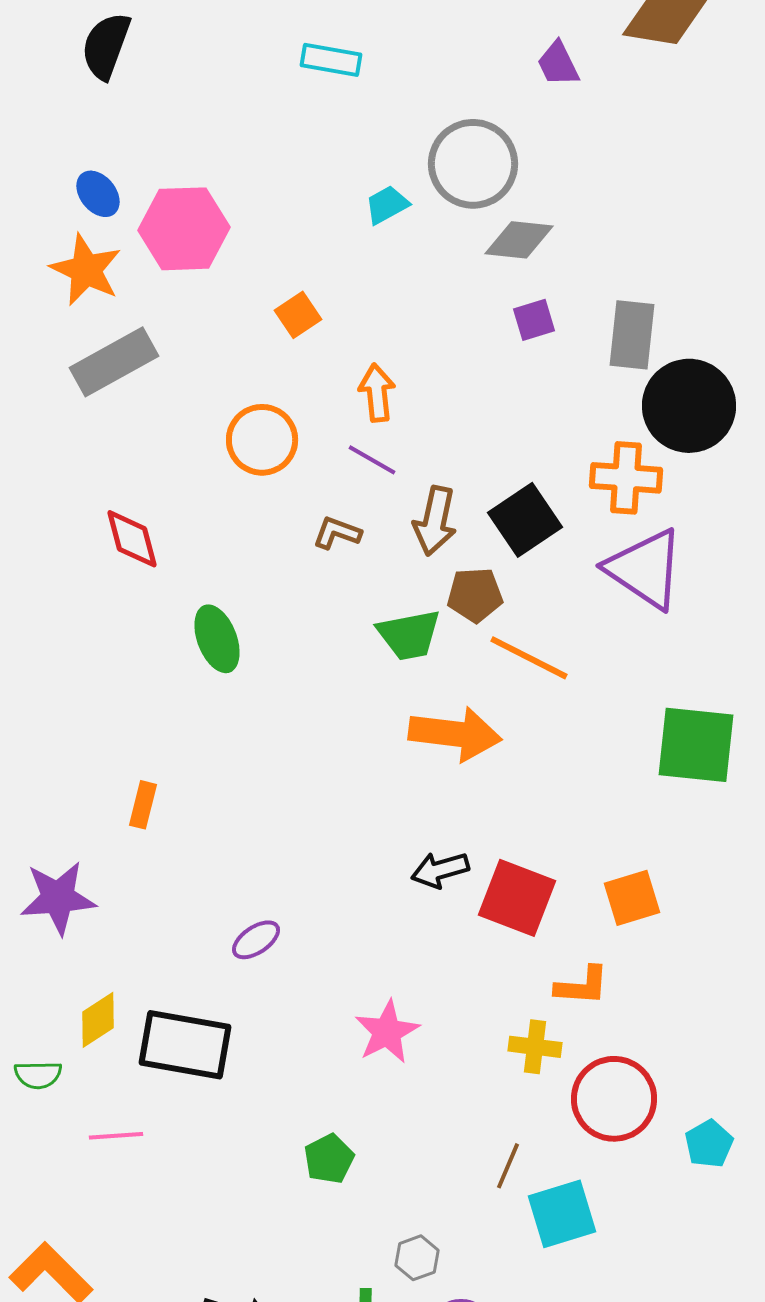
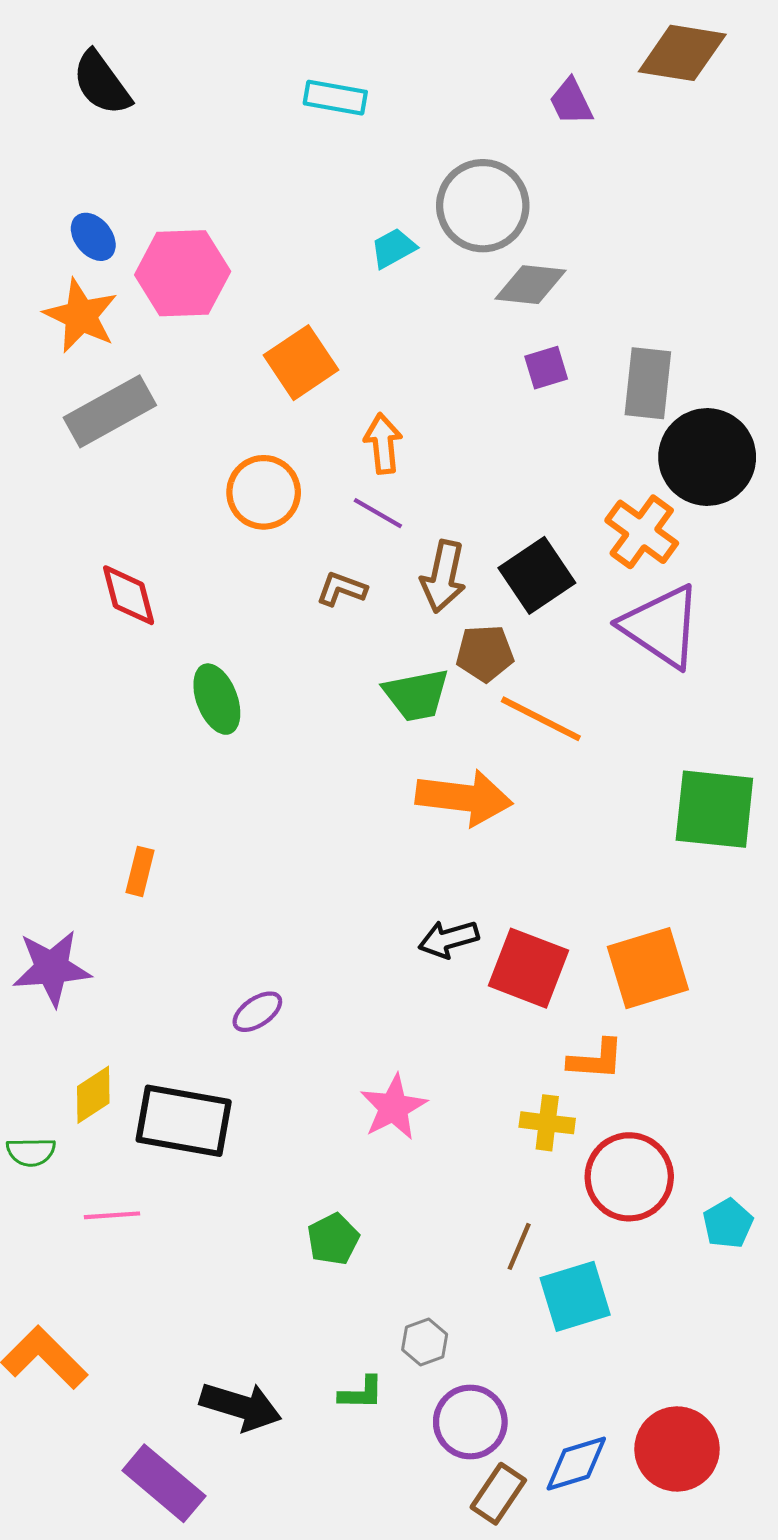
black semicircle: (106, 46) -> (102, 83), turned -56
orange square: (298, 315) -> (301, 363), size x1.5
orange cross: (626, 478) -> (642, 532), turned 32
orange square: (632, 898) -> (648, 968), size x1.4

